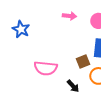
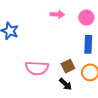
brown square: (83, 61) -> (68, 66), moved

